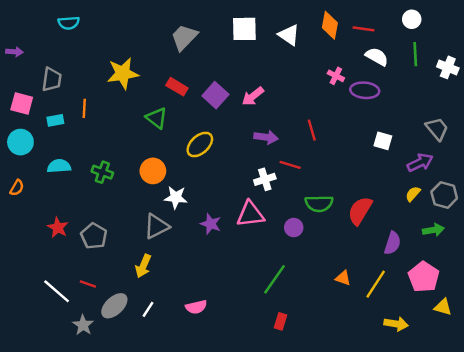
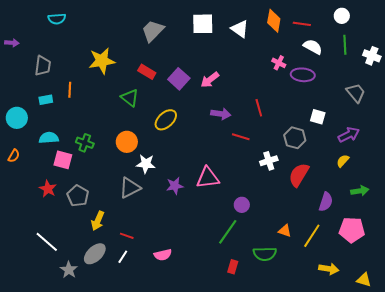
pink square: (22, 104) -> (63, 160), moved
gray trapezoid: (437, 129) -> (356, 93), moved
white cross: (265, 179) -> (269, 161), moved
gray hexagon: (444, 195) -> (295, 138), moved
green semicircle: (319, 203) -> (265, 254), moved
purple star: (211, 224) -> (175, 186), turned -30
purple circle: (294, 228) -> (242, 205), moved
yellow arrow: (143, 266) -> (98, 221), moved
pink pentagon: (424, 277) -> (352, 230), turned -30
red line: (88, 284) -> (127, 236), moved
yellow triangle: (443, 307) -> (364, 280), moved

